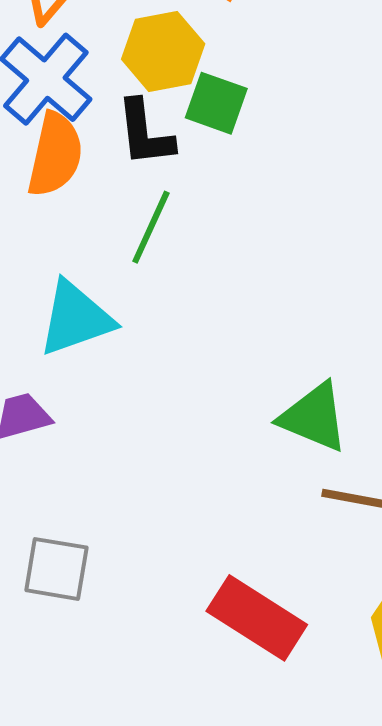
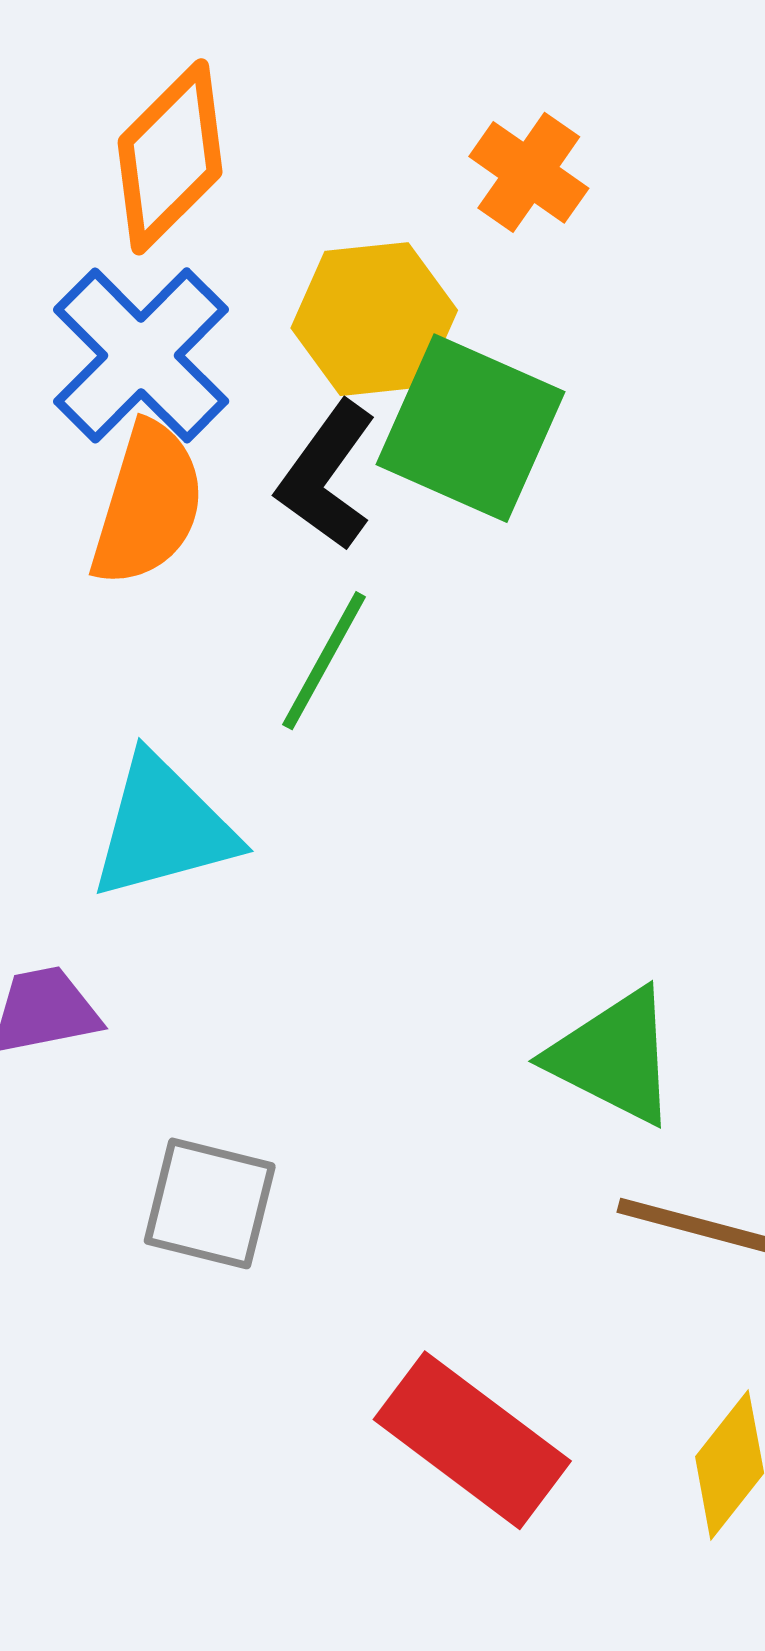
green square: (216, 103) -> (471, 428), size x1.5
black L-shape: (145, 133) -> (327, 476), turned 38
gray square: (56, 569) -> (210, 1203), moved

